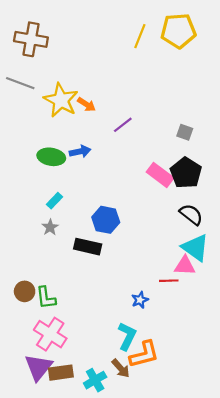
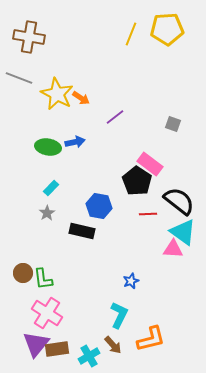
black pentagon: (186, 173) -> (137, 181), moved
black semicircle: (191, 214) -> (179, 201), size x1.4
red line: (169, 281) -> (148, 214), moved
orange L-shape: (144, 354) -> (151, 339), moved

